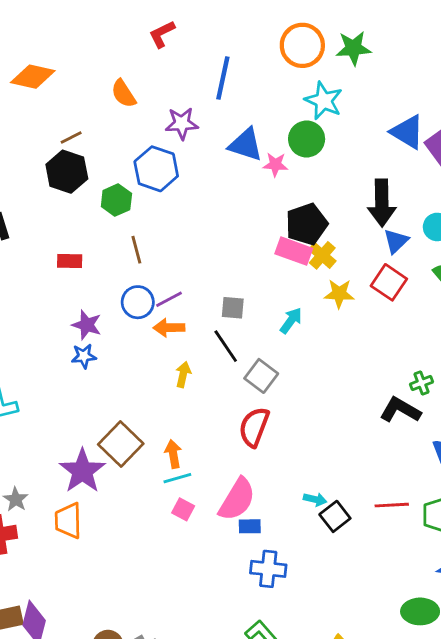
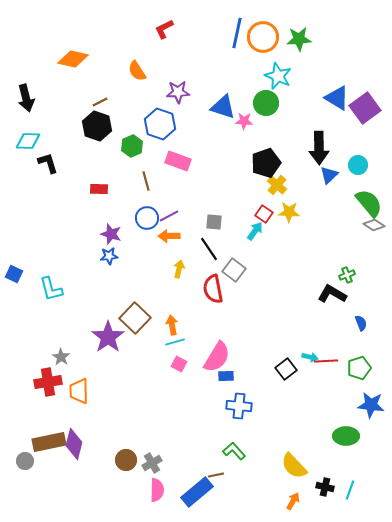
blue line: (223, 78) -> (237, 33), moved
pink rectangle: (294, 251) -> (178, 161), moved
red square: (389, 282) -> (264, 214), moved, size x0.7
red semicircle: (254, 427) -> (213, 289), moved, turned -32
cyan arrow: (315, 499) -> (310, 357), moved
orange trapezoid: (68, 521) -> (79, 391), moved

